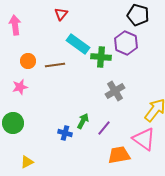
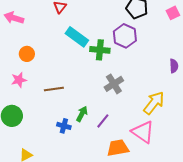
pink arrow: (15, 25) -> (14, 18), turned -66
brown line: (55, 65) -> (54, 89), moved

